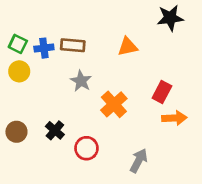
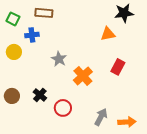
green square: (18, 44) -> (13, 19), moved
brown rectangle: (73, 45) -> (44, 13), moved
orange triangle: (128, 47) -> (108, 34), moved
orange arrow: (174, 118) -> (127, 122), moved

